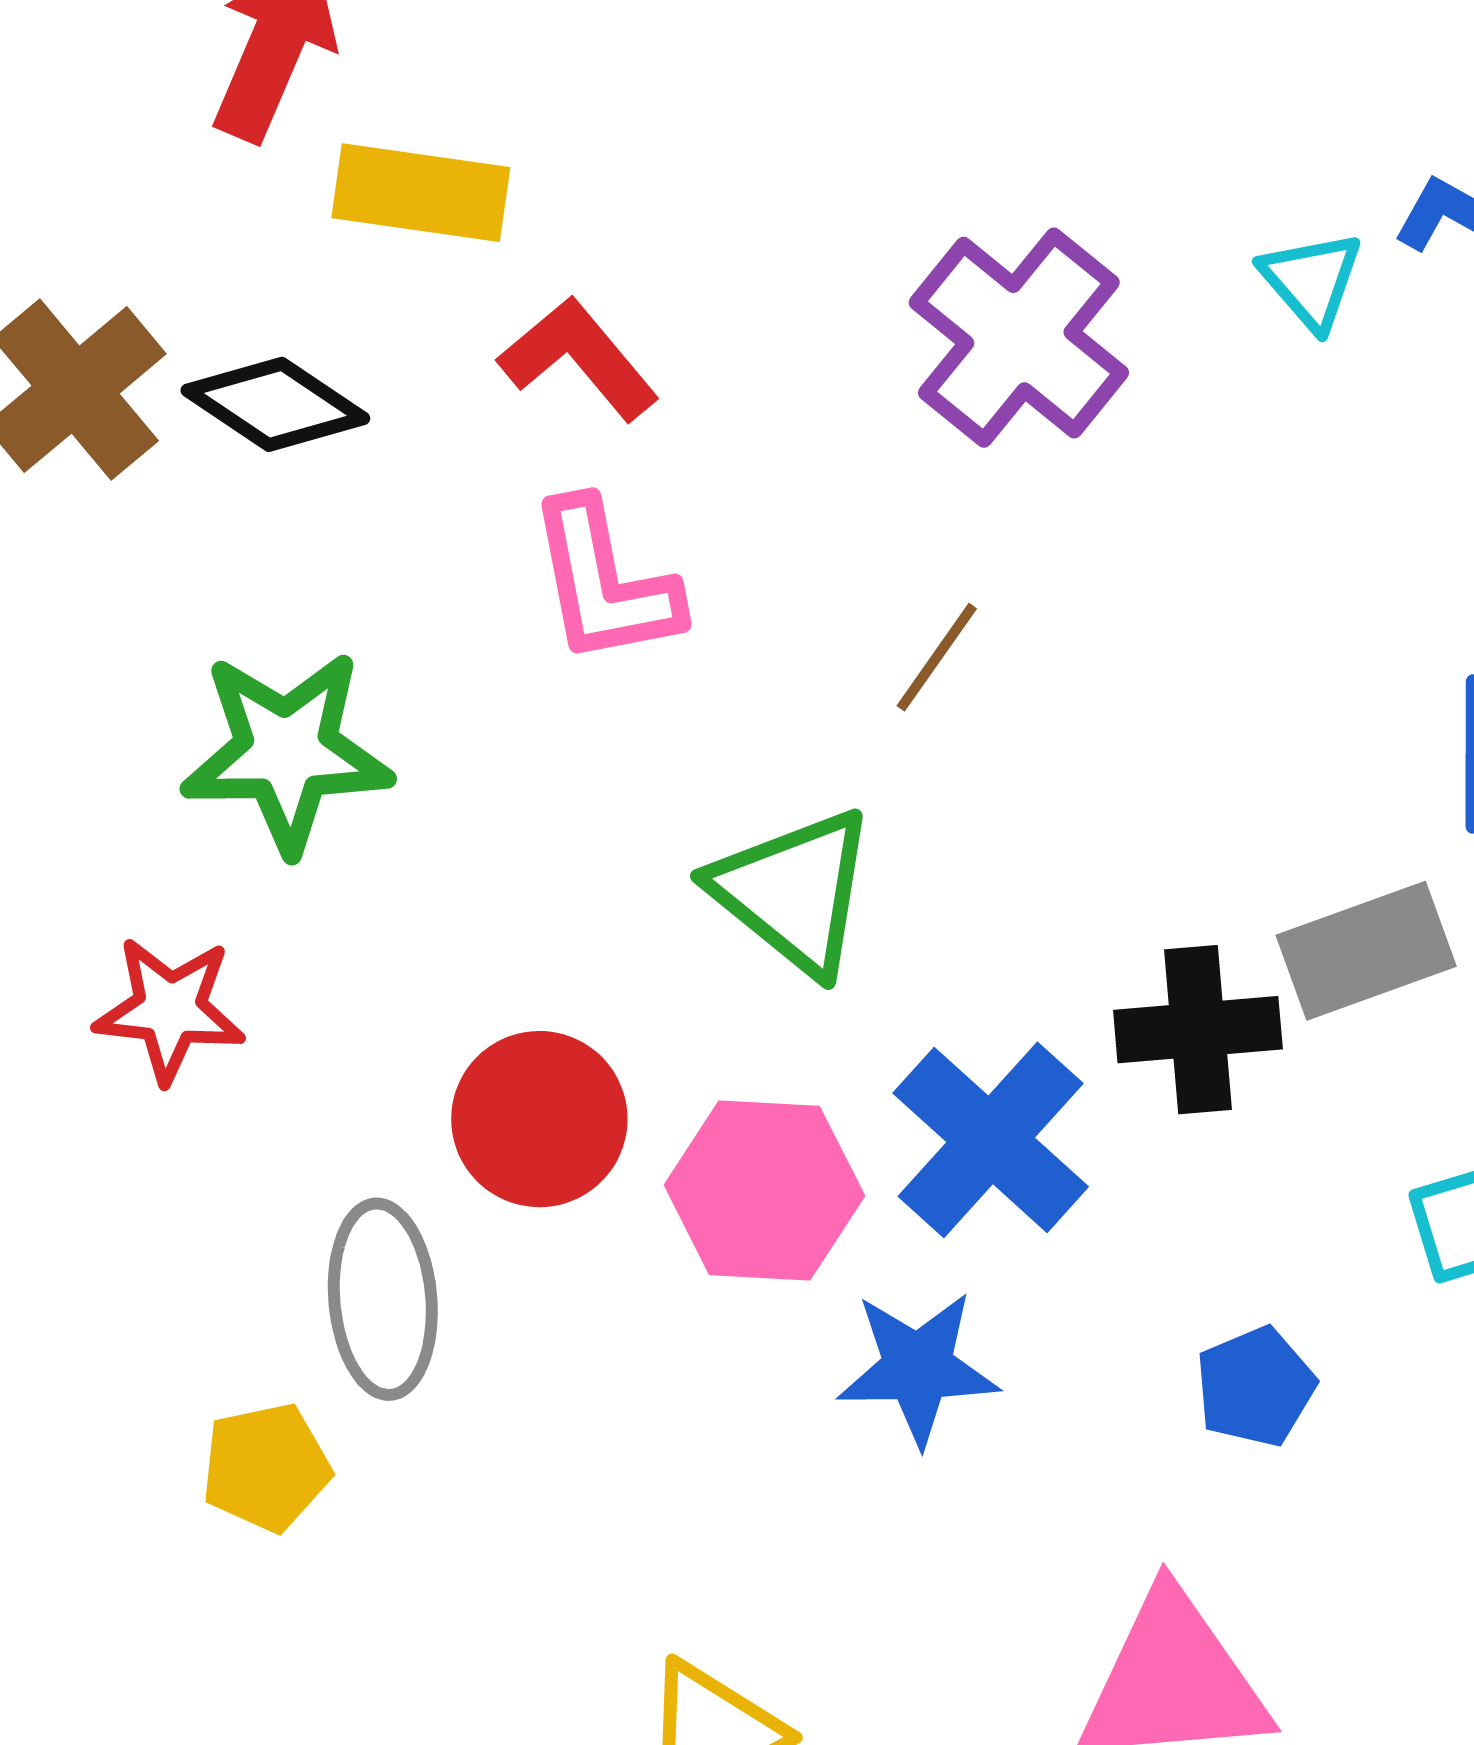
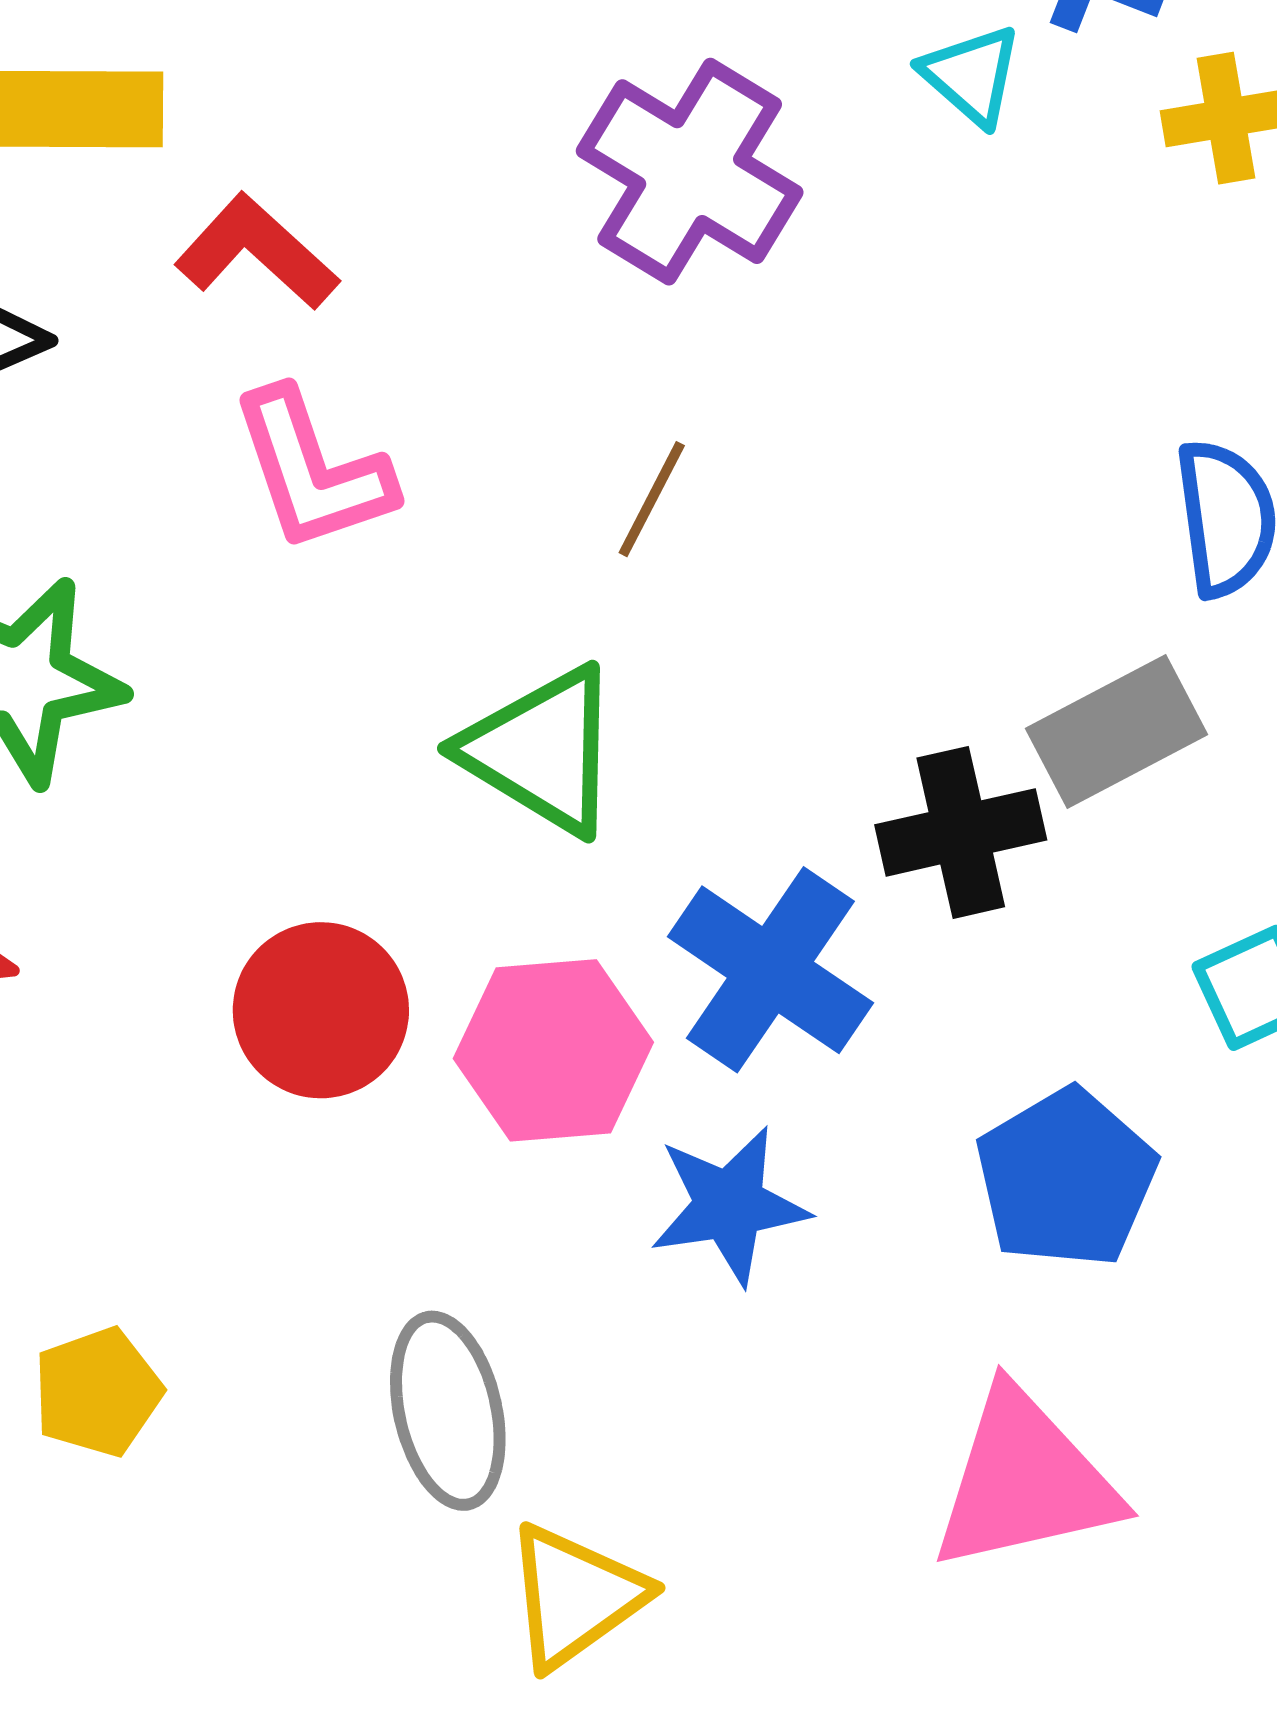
gray ellipse: (383, 1299) -> (448, 1411), moved
blue pentagon: (1255, 1387) -> (1066, 1178), size x1.5

